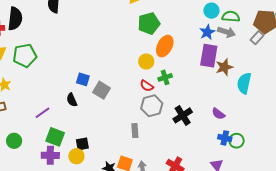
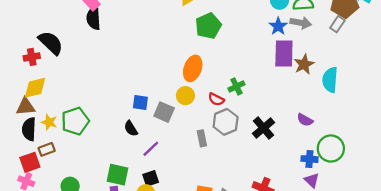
black semicircle: (15, 19) -> (51, 43), turned -45
orange ellipse: (165, 46) -> (193, 68), moved
green pentagon: (25, 55) -> (75, 121), moved
yellow circle: (146, 61) -> (185, 96), moved
purple line: (43, 113) -> (151, 149), moved
gray rectangle: (135, 131) -> (202, 138), moved
blue cross: (225, 138) -> (309, 159), moved
green circle: (237, 141) -> (331, 148), size x1.5

